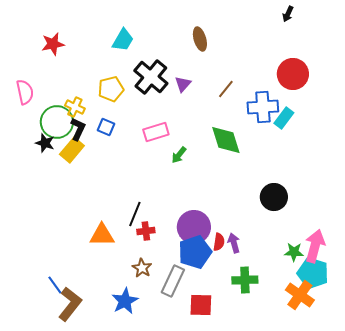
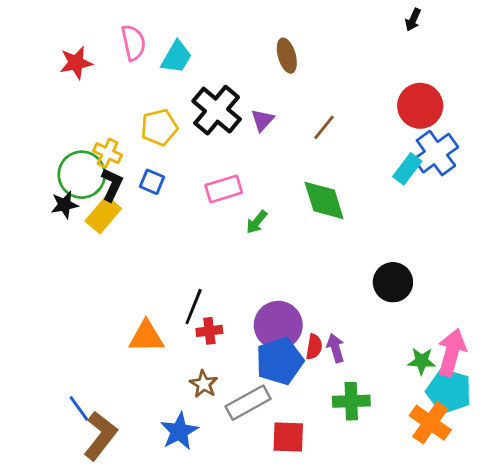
pink semicircle: (25, 92) -> (133, 43), moved
blue cross: (263, 107) -> (436, 153), moved, turned -32
black star: (45, 143) -> (65, 205), turned -30
gray rectangle: (173, 281) -> (248, 403), turned 36

